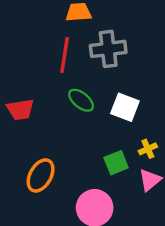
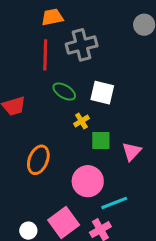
yellow cross: (148, 149) -> (81, 121), moved
green square: (116, 163) -> (101, 141), turned 30

